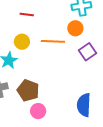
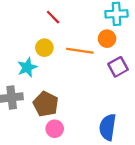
red line: (27, 14) -> (53, 17), turned 32

